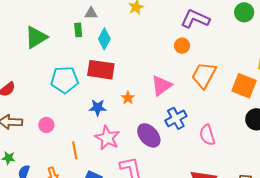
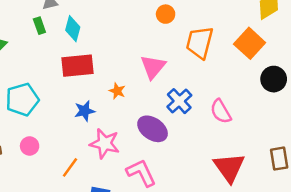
cyan pentagon: (65, 80) -> (22, 100), moved
orange square: (244, 86) -> (250, 43), turned 35
orange line: (75, 150) -> (70, 167), turned 60

